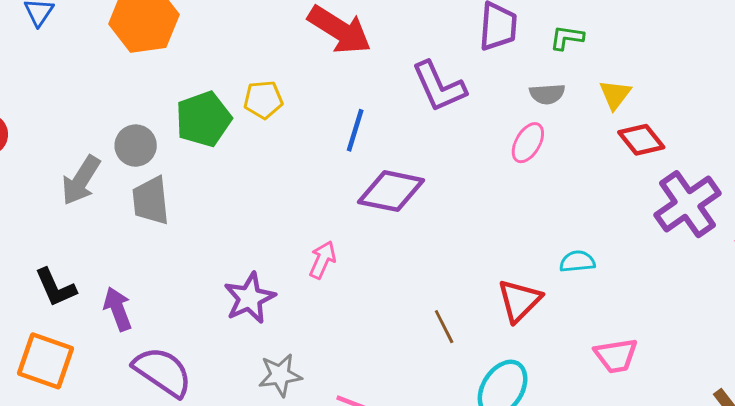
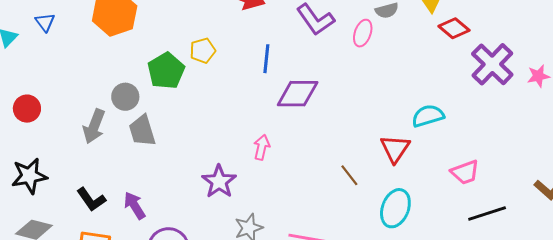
pink ellipse: (528, 143) -> (363, 33), moved
cyan semicircle: (577, 261) -> (428, 116), size x1.4

